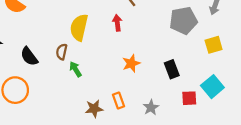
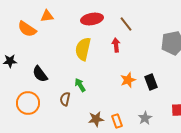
brown semicircle: (62, 52) -> (65, 99), moved
black rectangle: (172, 69) -> (151, 82), moved
orange rectangle: (118, 101) -> (117, 121), moved

